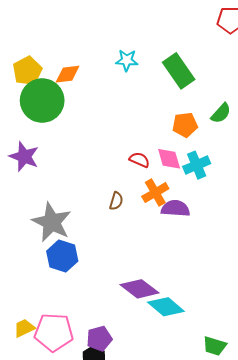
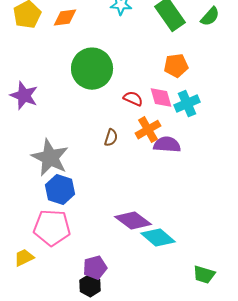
green circle: (42, 101) -> (92, 69), moved
green semicircle: (221, 113) -> (210, 17), moved
pink pentagon: (54, 332) -> (52, 228), moved

